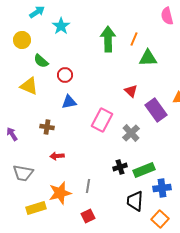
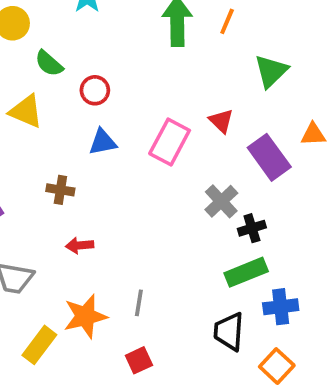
green triangle: (148, 58) -> (271, 71), moved, turned -42
pink rectangle: (102, 120) -> (170, 142), moved
black cross: (120, 167) -> (252, 228), moved
yellow rectangle: (36, 208) -> (39, 345), turned -36

